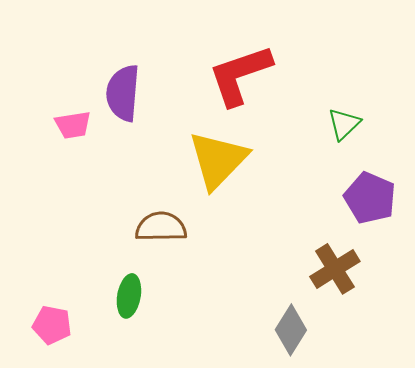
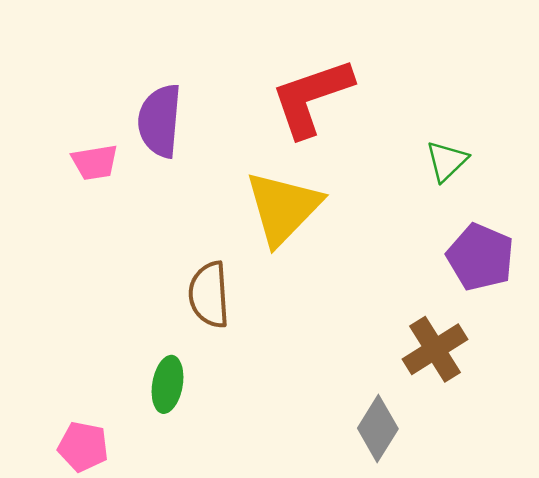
brown semicircle: (161, 227) -> (209, 295), turned -93
pink pentagon: (52, 325) -> (83, 447), moved

